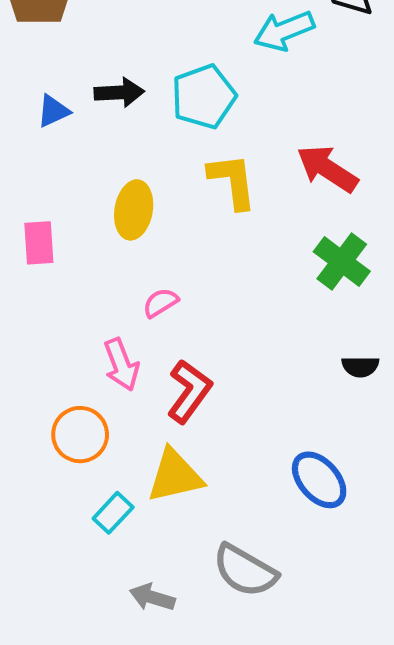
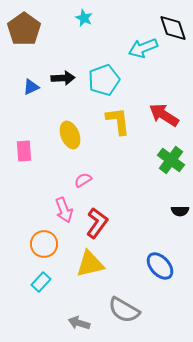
yellow ellipse: (134, 210) -> (70, 135), turned -32
cyan rectangle: (113, 513) -> (41, 282), moved

